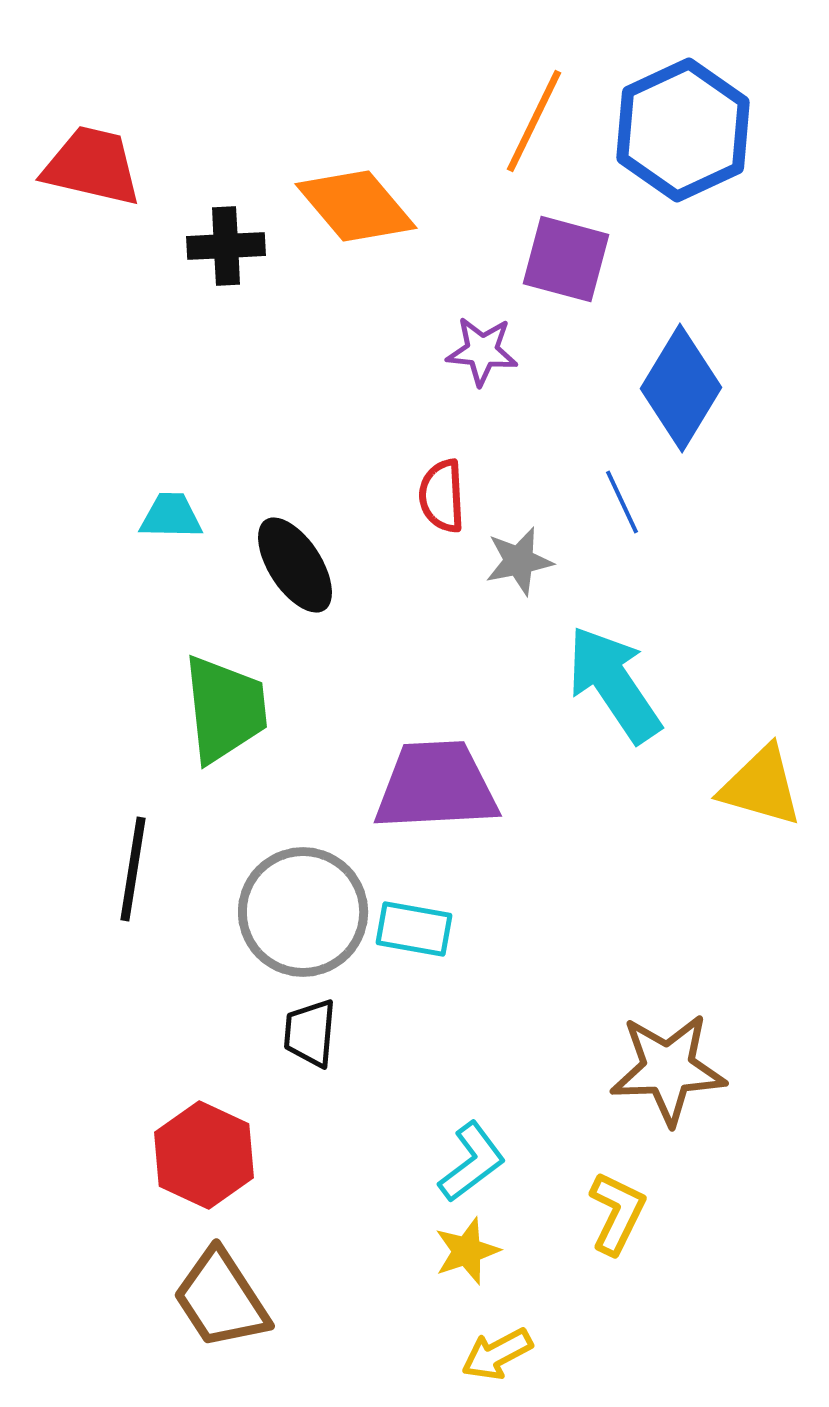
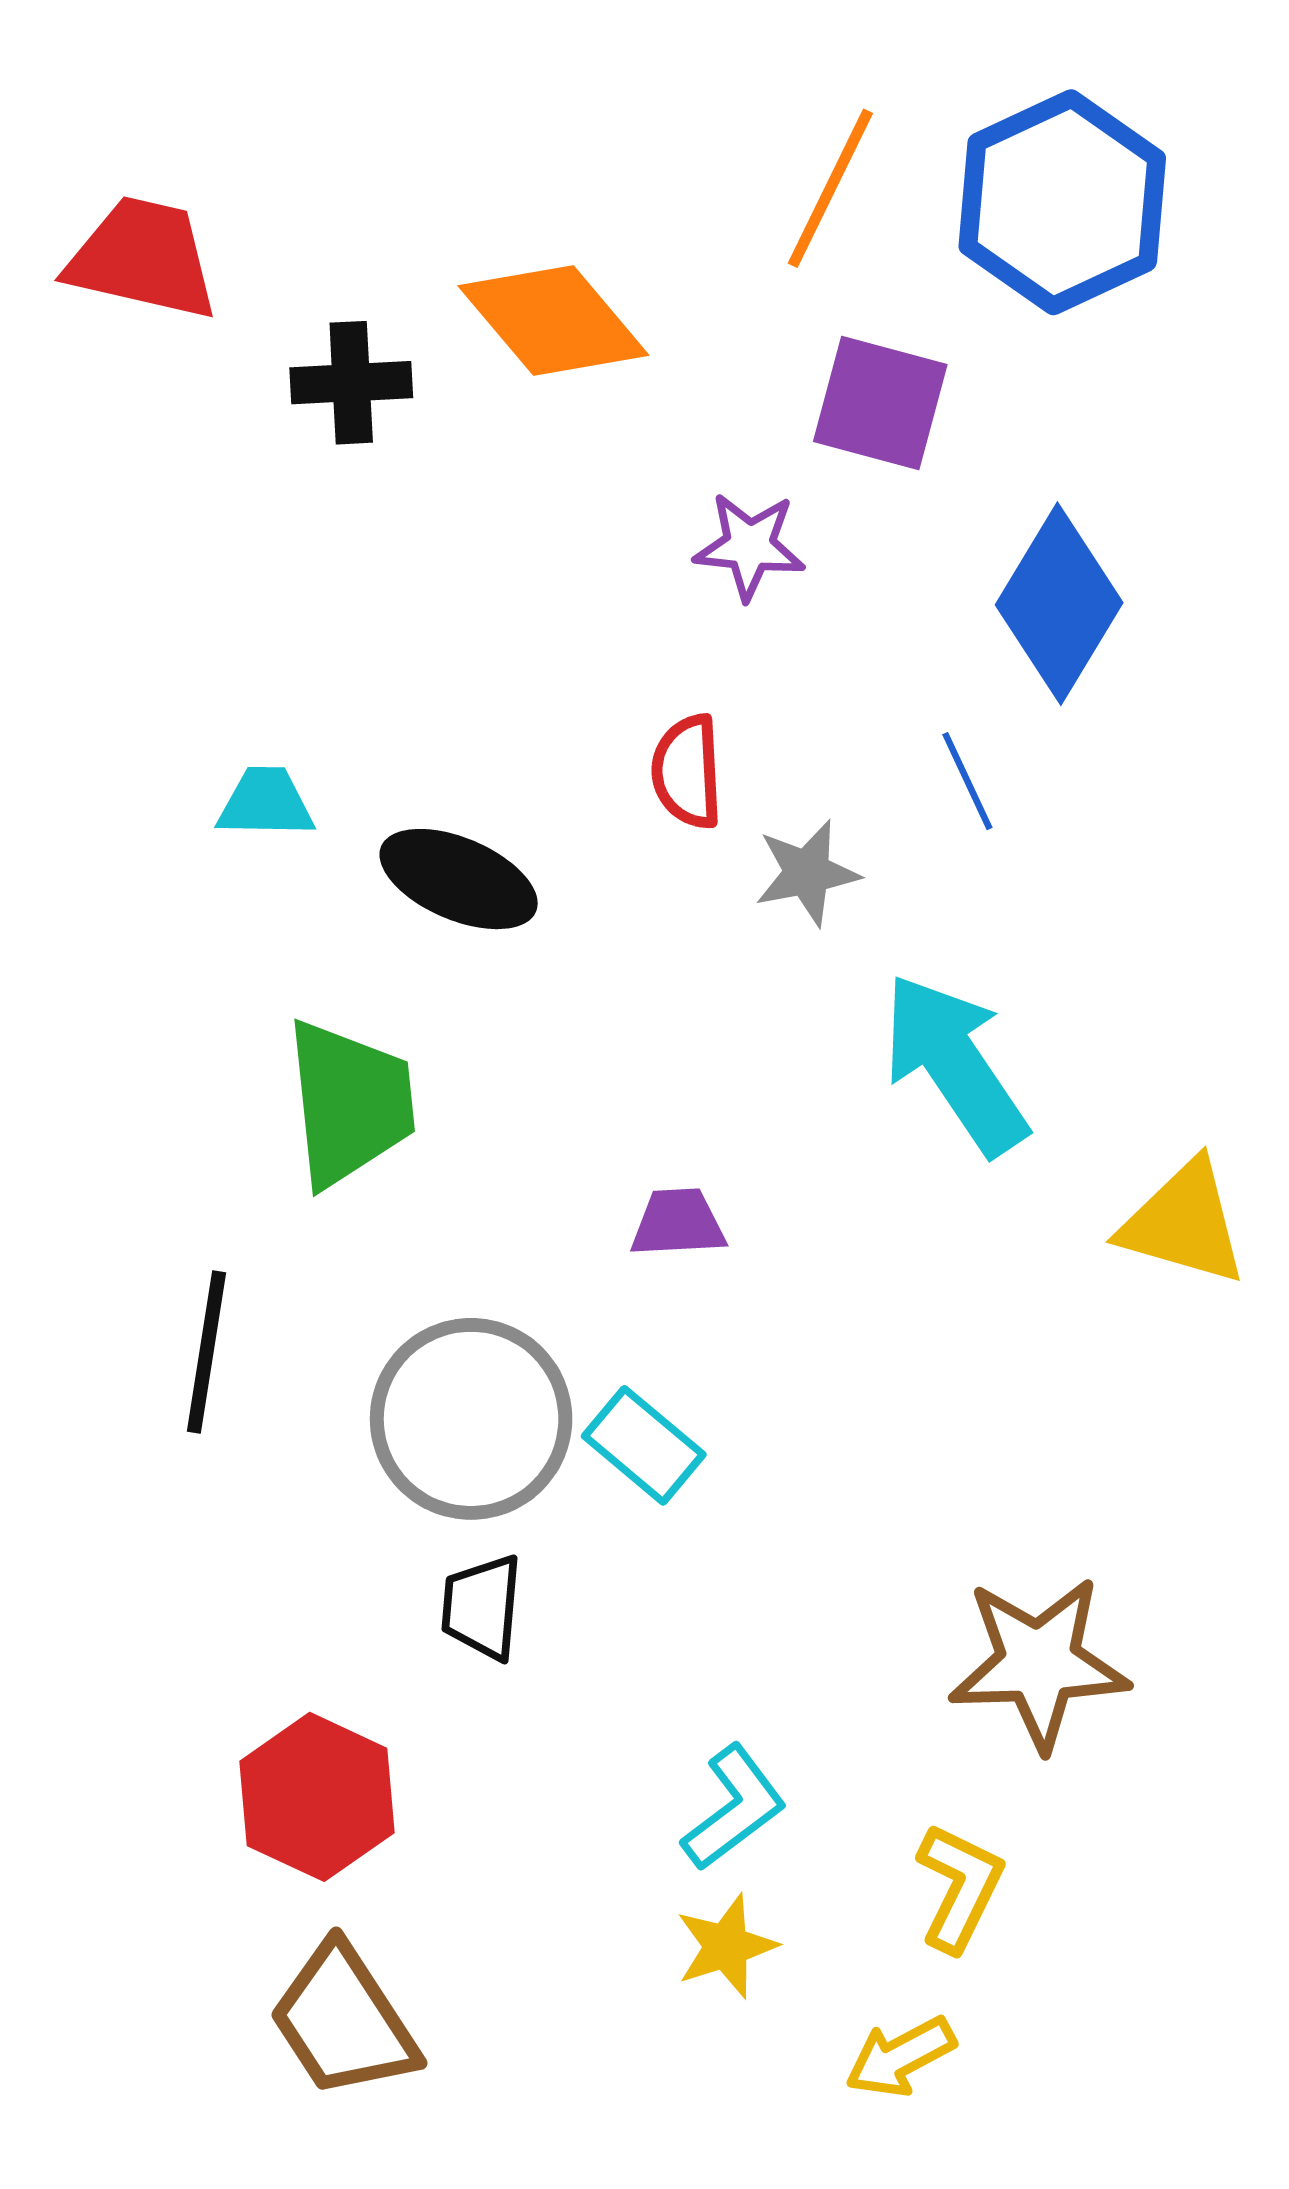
black ellipse: (295, 565) -> (459, 879), turned -34
purple trapezoid: (436, 786) -> (678, 1223), size x0.5
cyan rectangle: (414, 929) -> (644, 1445), turned 30
yellow arrow: (497, 1354) -> (900, 2057), moved

